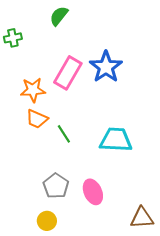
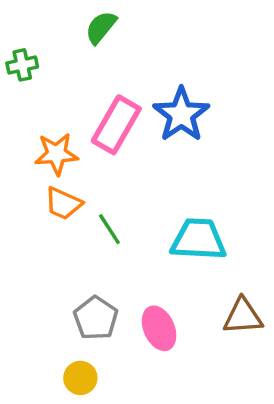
brown triangle: (142, 218) -> (243, 316), moved

